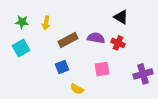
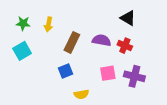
brown rectangle: (68, 40) -> (72, 42), turned -36
purple cross: (143, 74) -> (134, 76), moved, turned 30
yellow semicircle: (77, 89) -> (81, 94), turned -40

